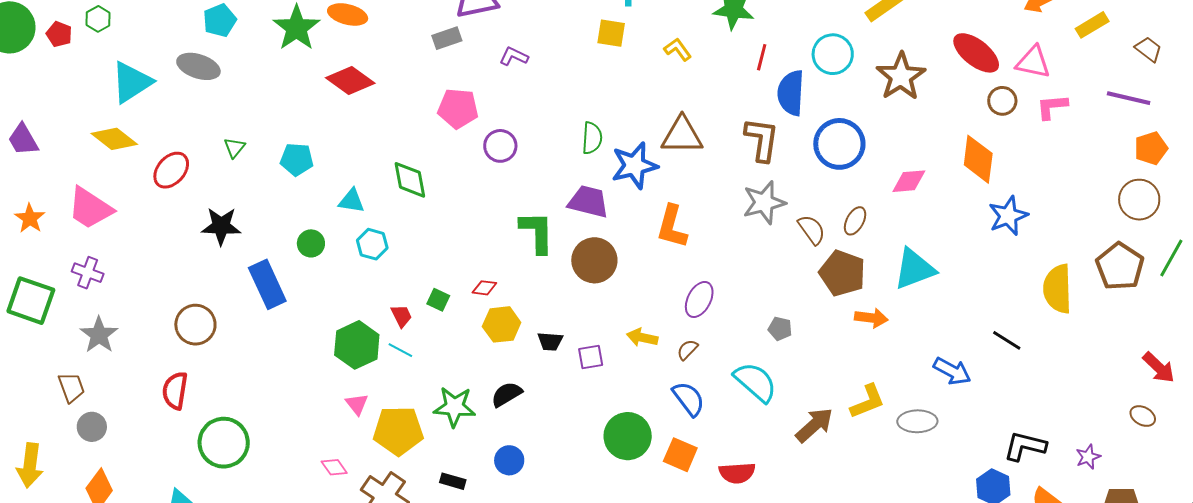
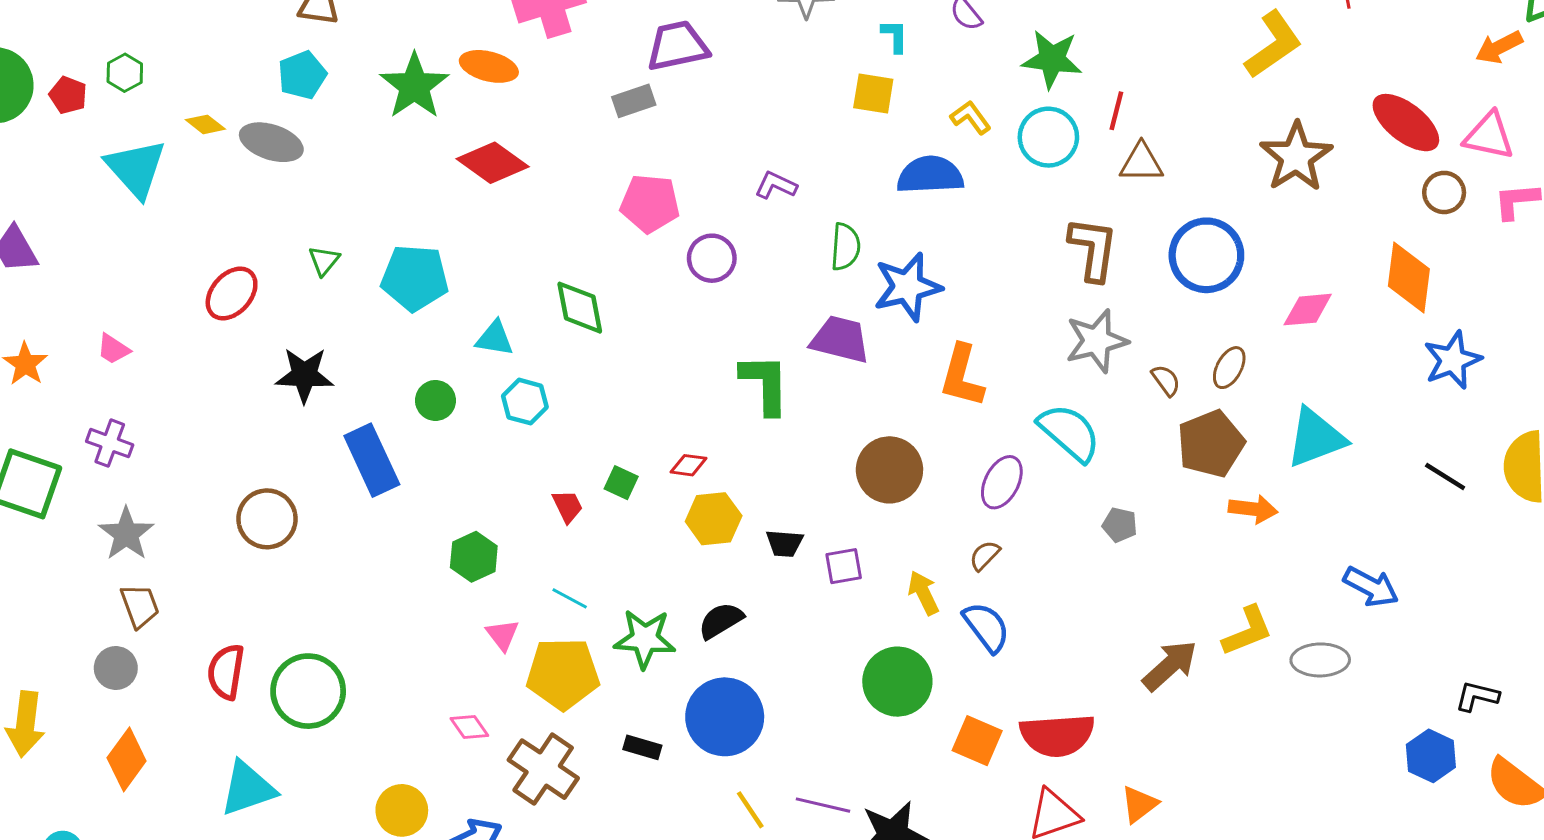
cyan circle: (833, 54) -> (1048, 137), moved
purple L-shape: (514, 56) -> (776, 185), moved
red line: (762, 57) -> (1116, 111), moved
cyan triangle: (132, 82) -> (136, 168), moved, turned -39
blue semicircle: (791, 93) -> (930, 175), moved, turned 84
brown triangle: (682, 135) -> (1141, 163), moved, size x0.7
yellow diamond: (114, 139) -> (205, 124), moved, size x0.6
cyan pentagon: (297, 159) -> (415, 278), size x1.4
pink trapezoid: (90, 208) -> (113, 349), size x0.5
brown semicircle: (812, 230) -> (1166, 380), size x0.7
brown circle: (594, 260) -> (889, 470), moved
brown pentagon: (842, 273) -> (1211, 444), turned 30
yellow arrow: (642, 337) -> (923, 593), moved, turned 52
black line: (1007, 340) -> (1445, 476), moved
green hexagon: (357, 345) -> (474, 557), moved, size x0.7
cyan line: (400, 350) -> (570, 598), moved
cyan semicircle: (755, 382) -> (1069, 433), moved
brown trapezoid: (71, 387) -> (140, 606), moved
red semicircle: (175, 391) -> (226, 672), moved
black L-shape: (1025, 446) -> (1477, 696), size x0.7
orange square: (680, 455) -> (977, 741), moved
blue circle: (509, 460) -> (725, 717), size x1.8
red semicircle: (737, 473) -> (1057, 735), size x1.4

